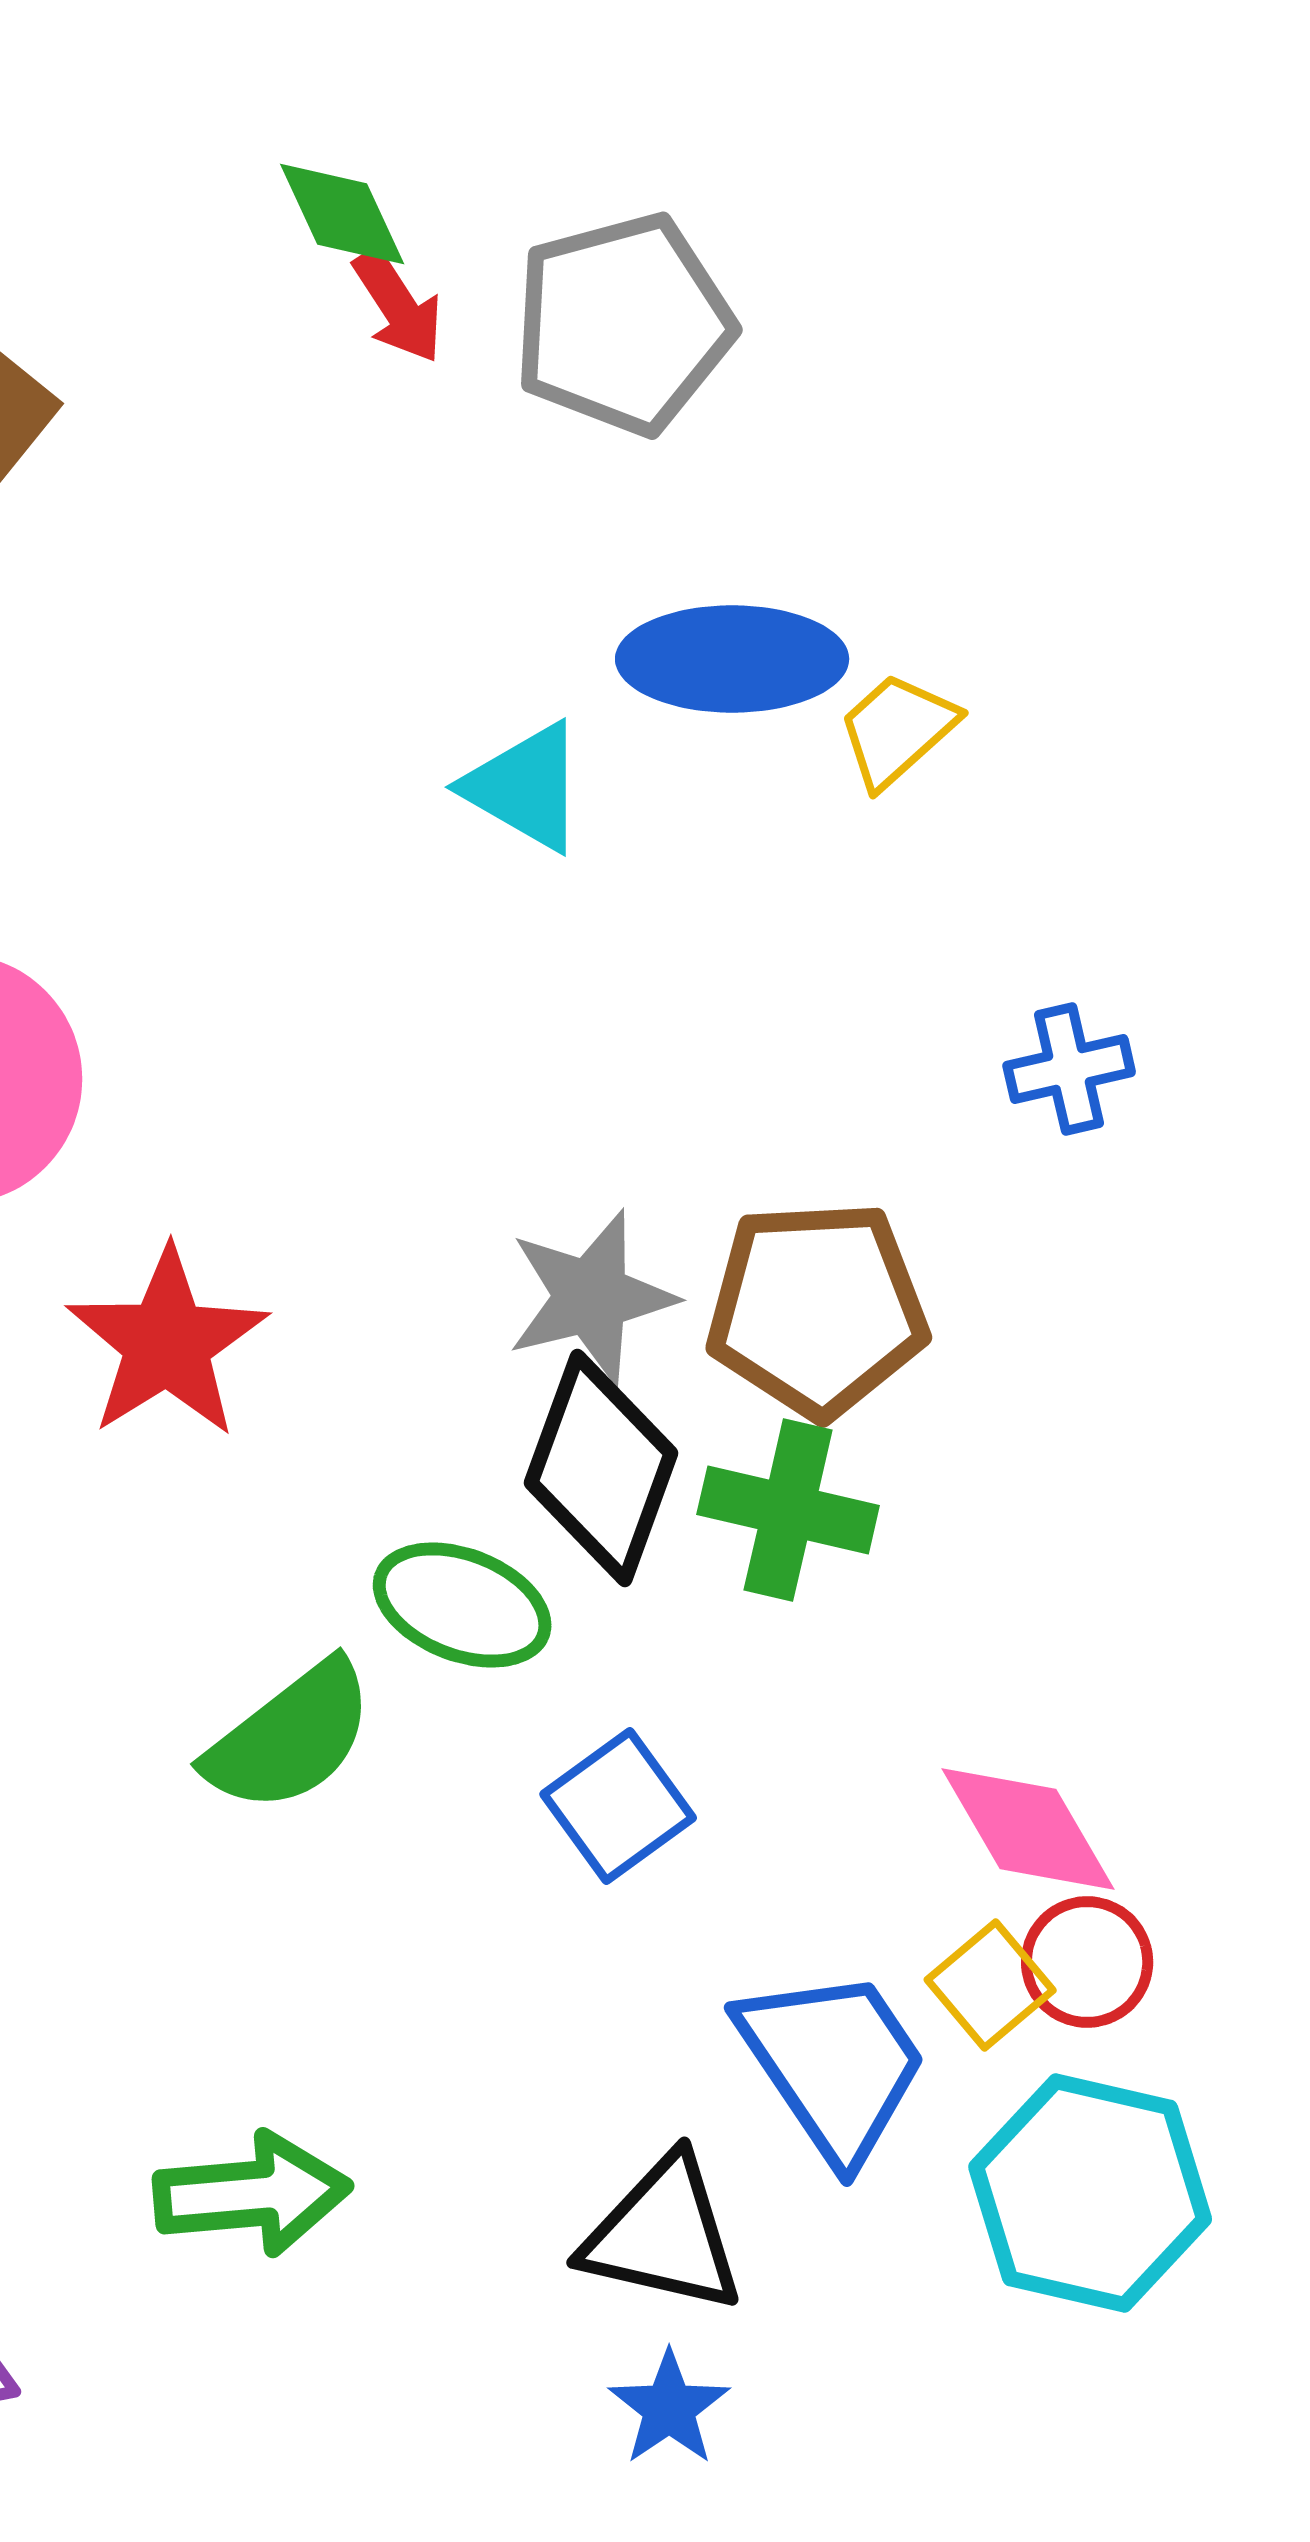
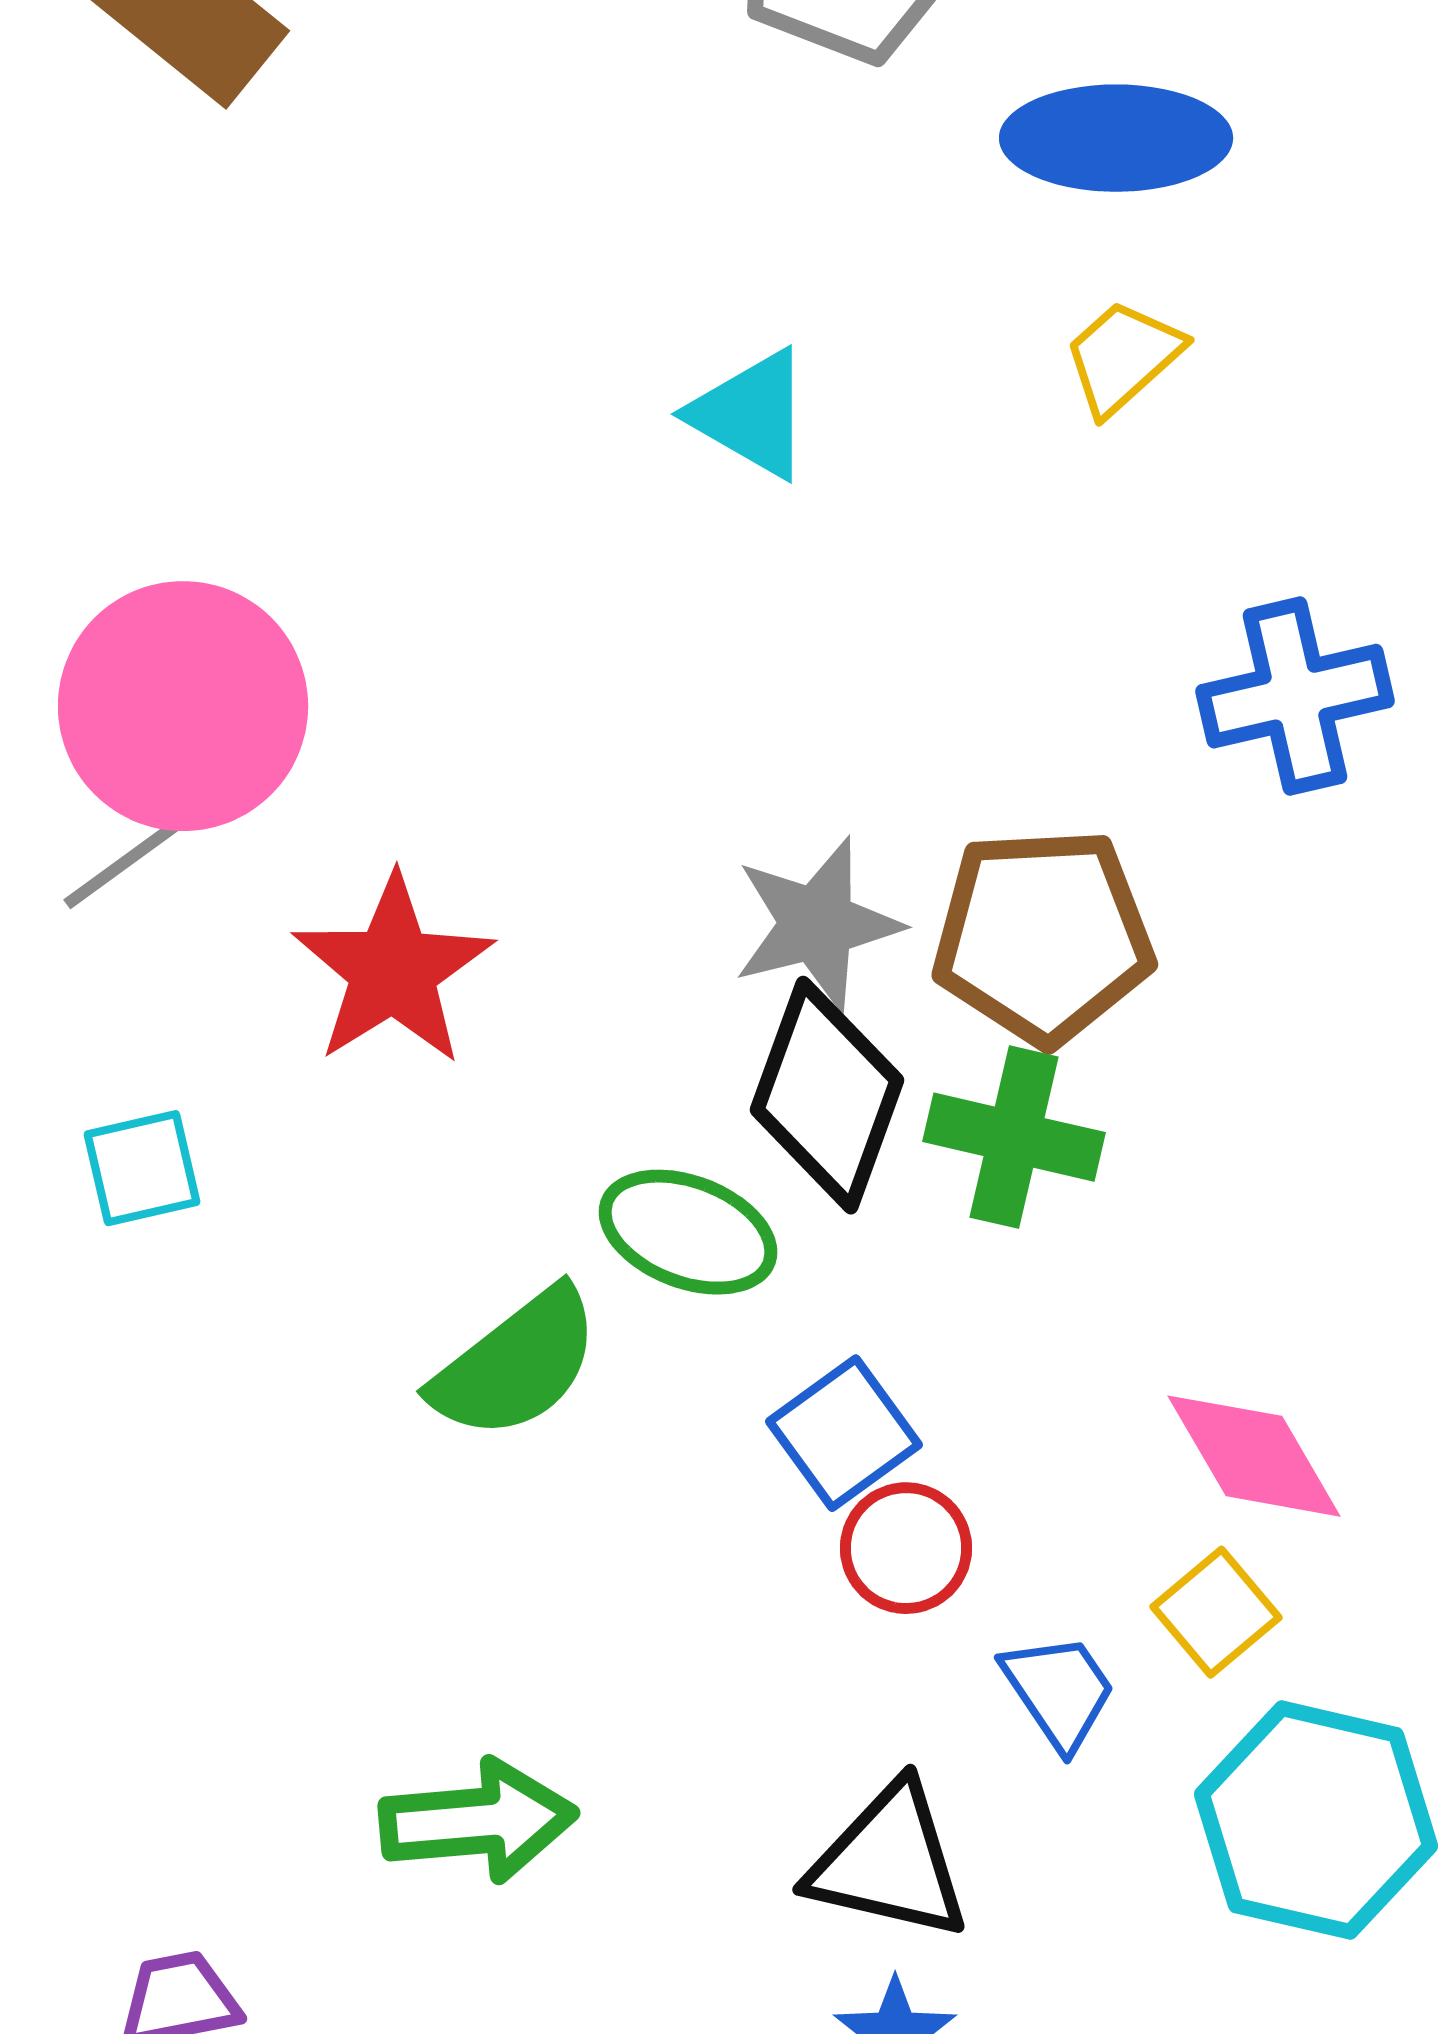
blue ellipse: (732, 659) -> (1116, 138), moved
blue cross: (1069, 1069) -> (1295, 696), size x1.5
red circle: (1087, 1962) -> (906, 1548), moved
blue trapezoid: (833, 2064) -> (1059, 1691), size x0.6

